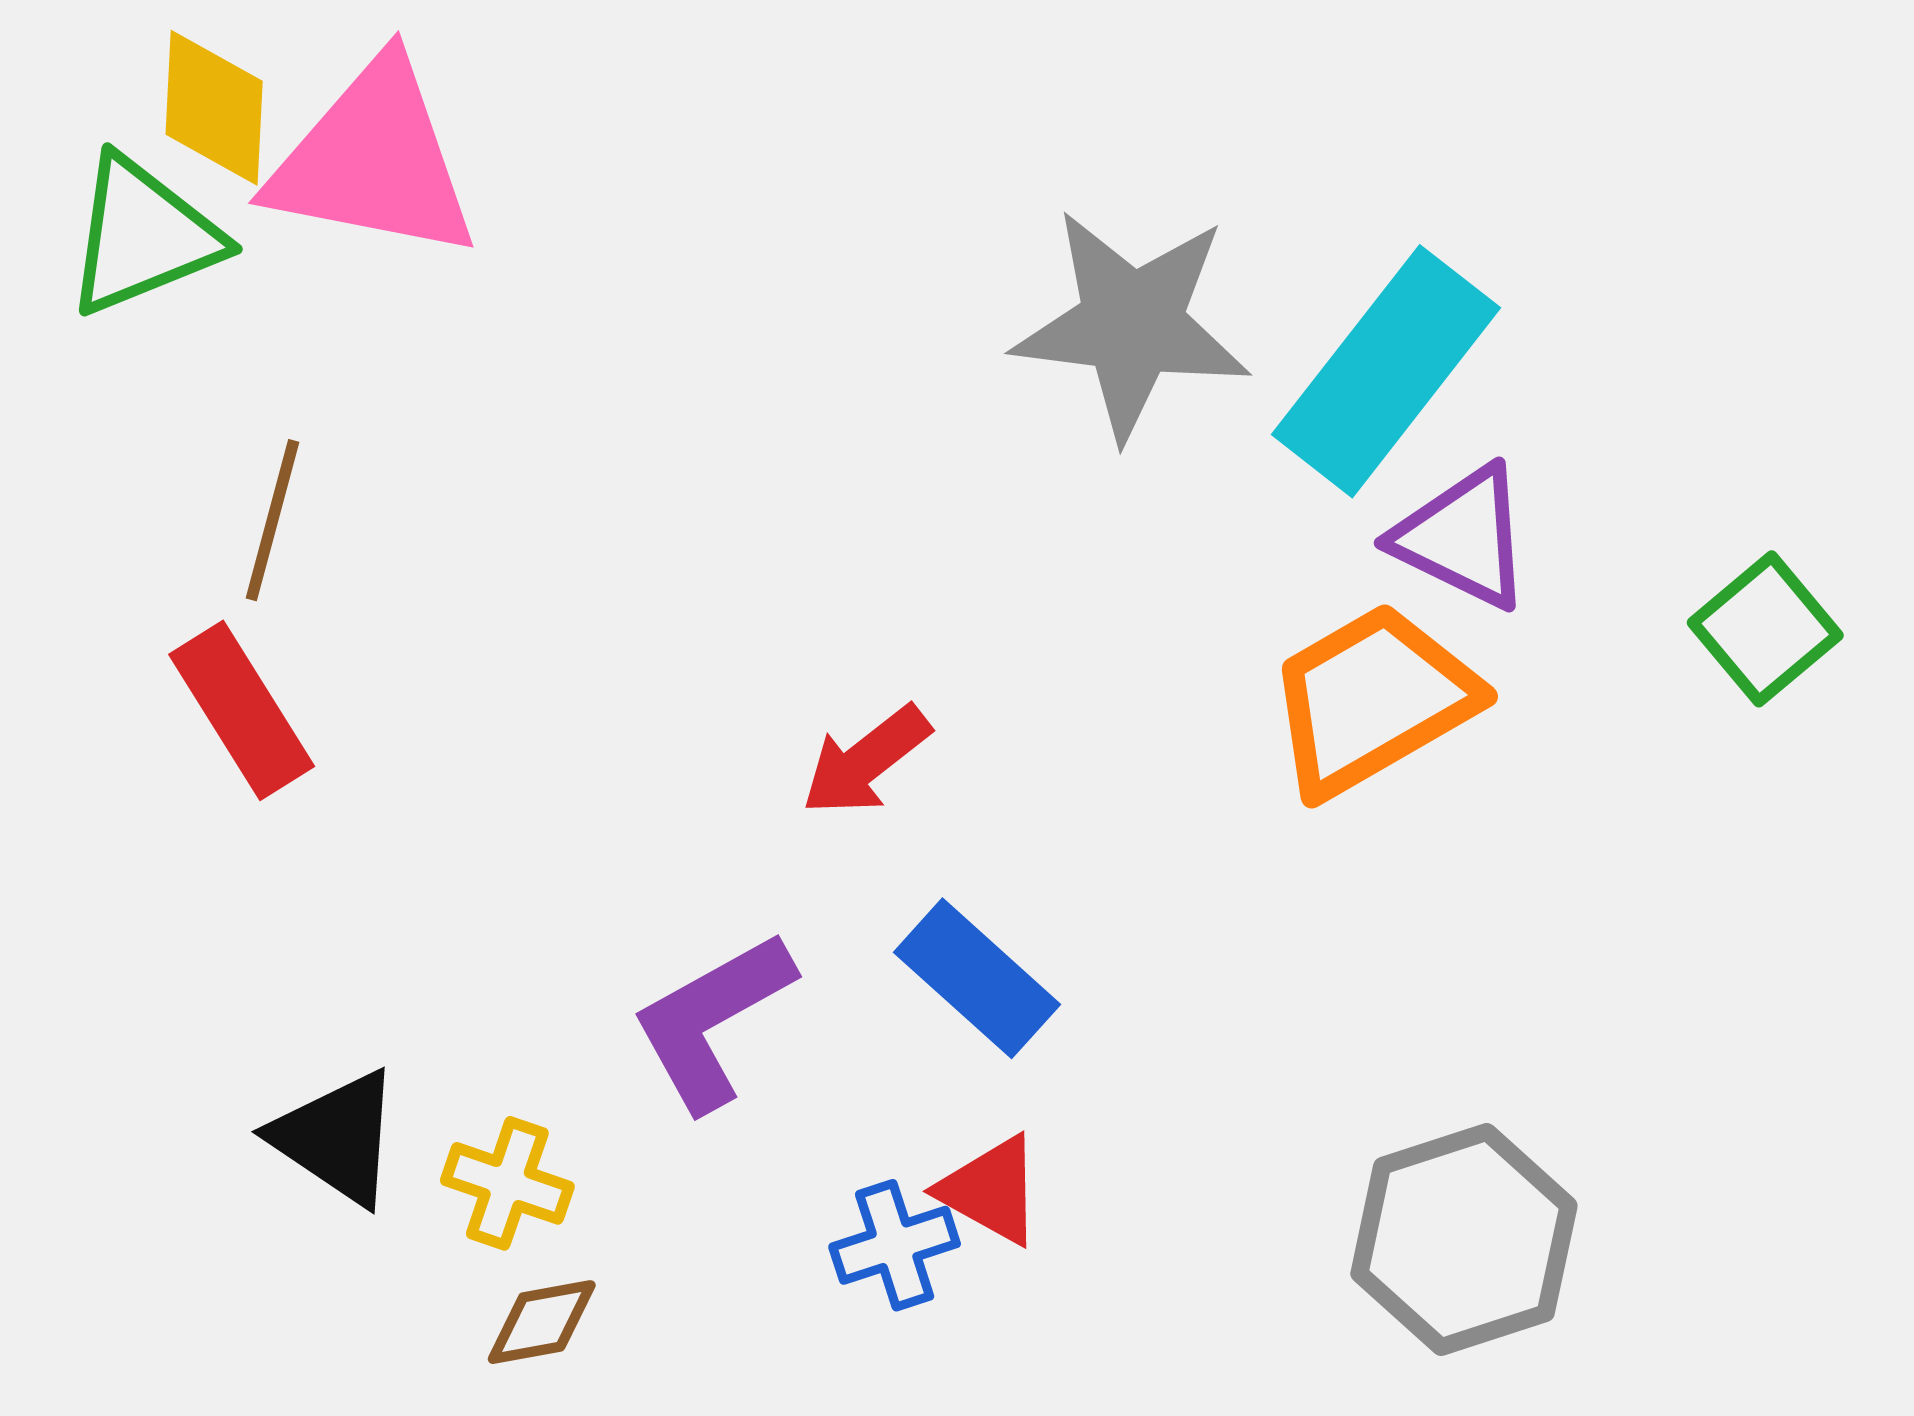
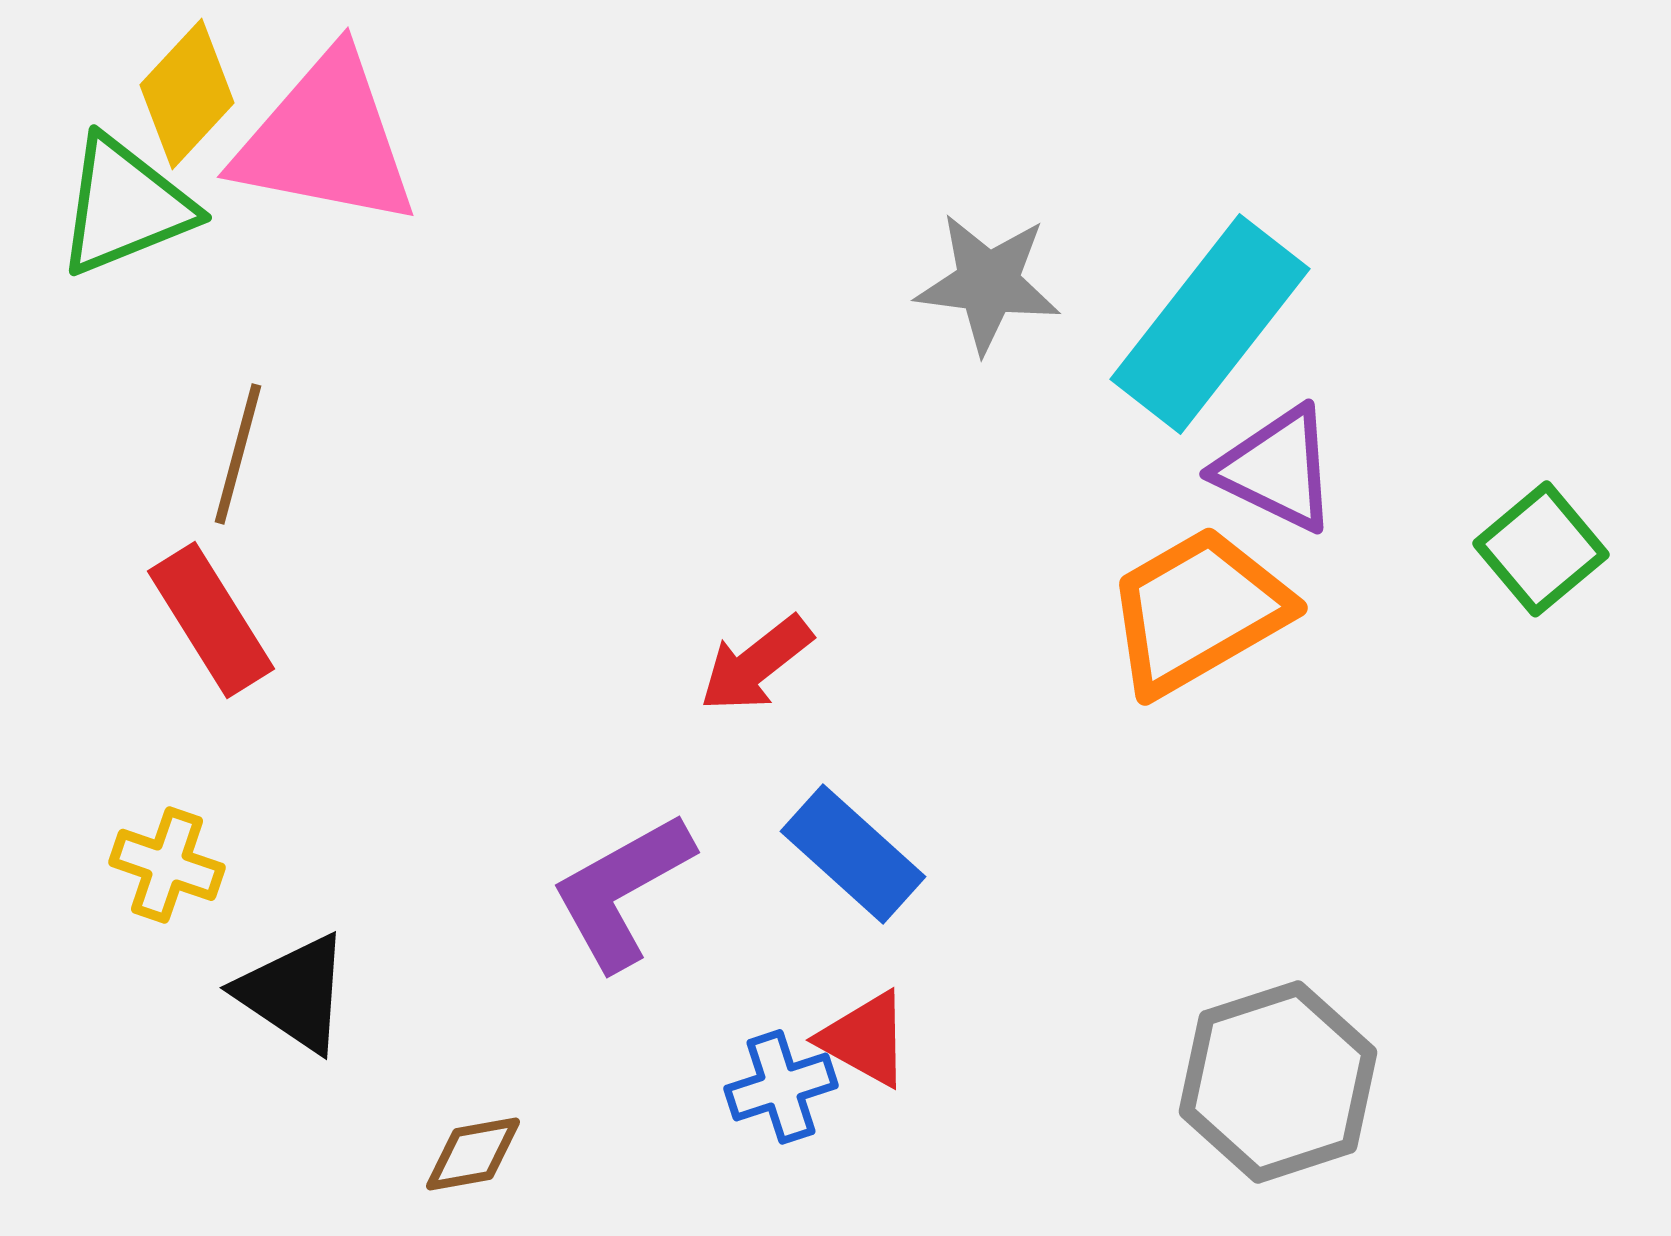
yellow diamond: (214, 108) -> (187, 94), turned 40
gray star: (1132, 324) -> (988, 283), size x0.7
yellow cross: (507, 1183) -> (167, 865), moved

